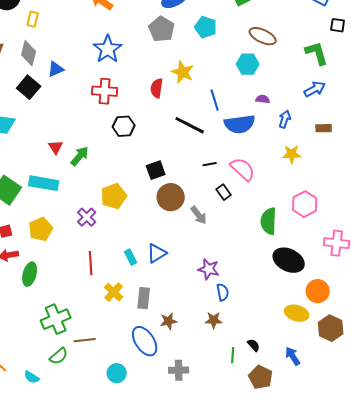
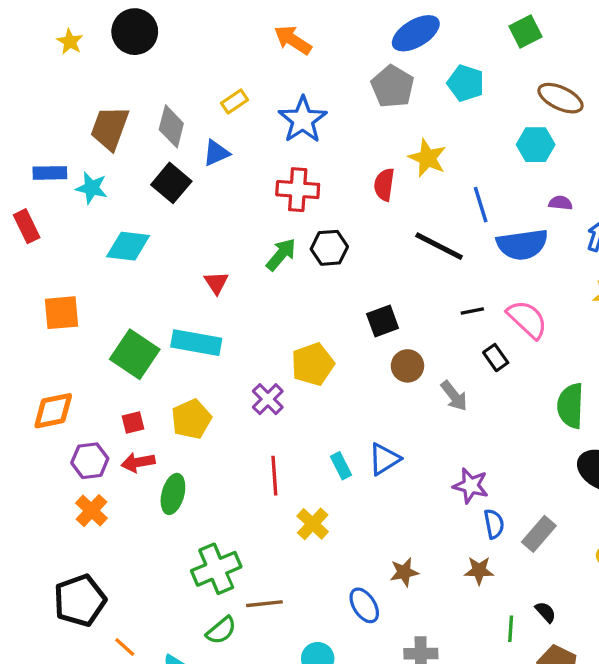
yellow rectangle: (33, 19) -> (235, 101), moved, turned 42
green arrow: (80, 156) -> (281, 254), moved
brown circle: (171, 197) -> (407, 366), size x0.7
gray rectangle: (144, 298) -> (539, 534), moved, turned 35
blue ellipse: (145, 341) -> (364, 605), size x0.7

